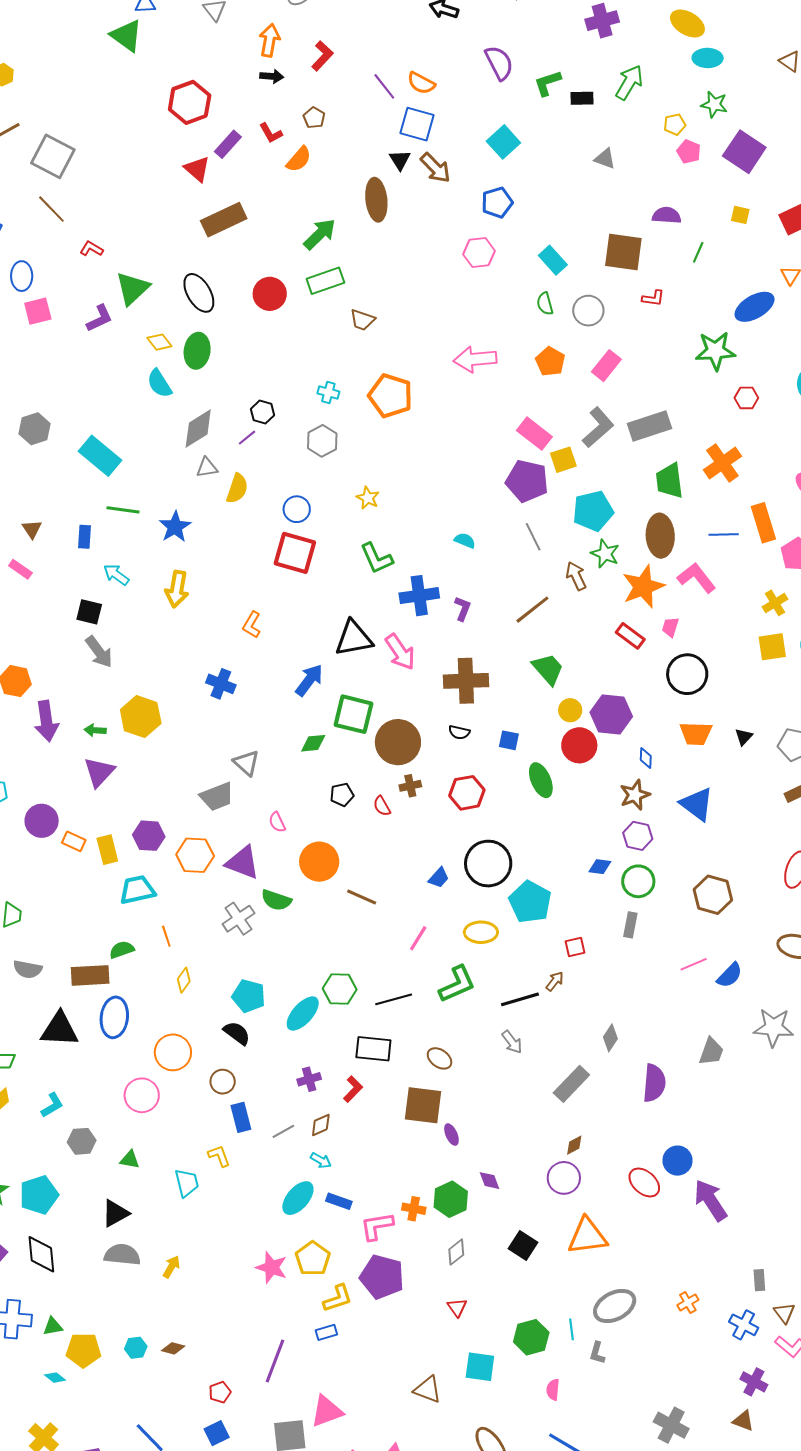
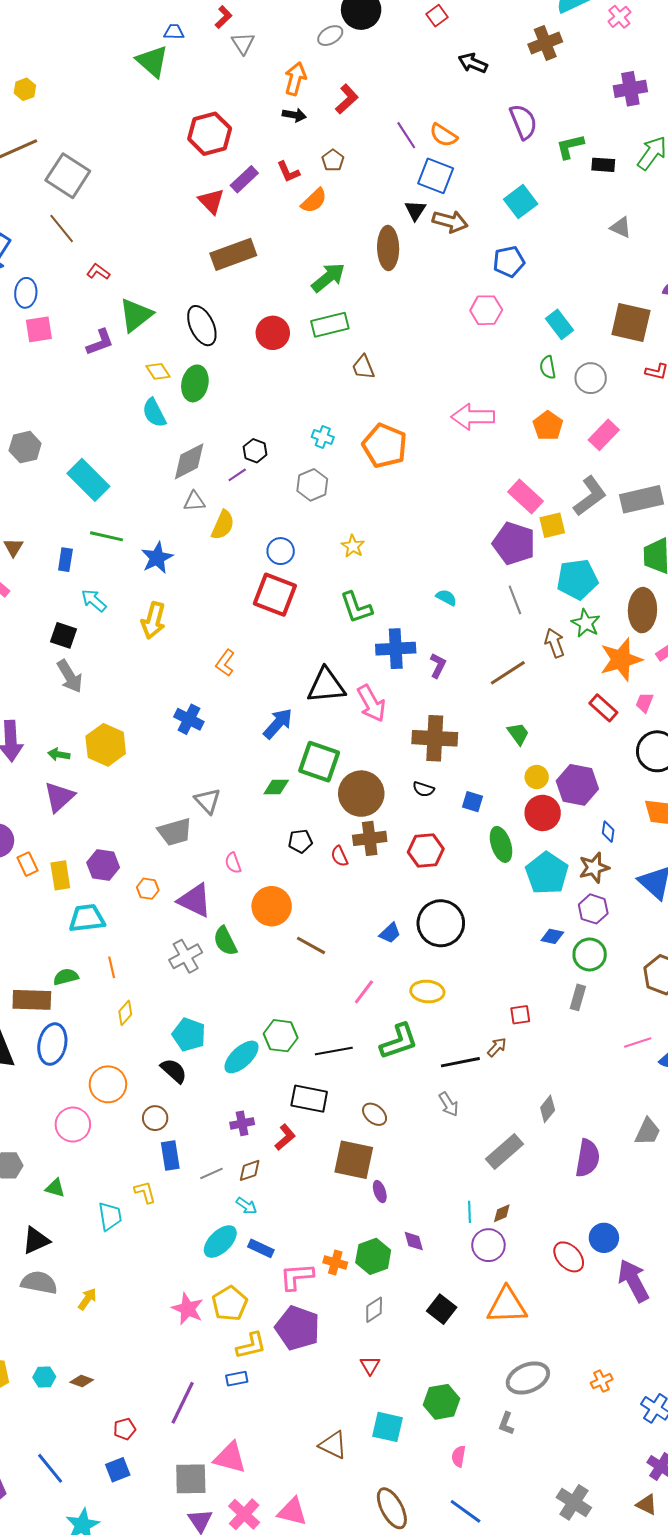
brown arrow: (435, 168) -> (450, 221), turned -36
brown trapezoid: (362, 320) -> (363, 367), turned 44
green trapezoid: (548, 669) -> (518, 734), size x0.7
brown cross: (410, 786) -> (370, 838), size x1.5
orange rectangle: (74, 841) -> (28, 864), turned 35
orange hexagon: (195, 855) -> (148, 889), size x0.6
green semicircle: (276, 900) -> (225, 941), turned 40
cyan pentagon: (530, 902) -> (547, 873), moved
cyan line: (571, 1329) -> (470, 1212), moved
pink triangle: (327, 1411) -> (230, 1458), turned 30

